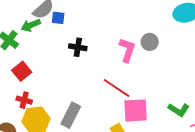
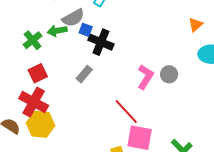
black cross: (78, 47) -> (101, 42), moved, size x1.4
red cross: (24, 100) -> (34, 102), size x1.8
gray rectangle: (71, 115) -> (84, 74), moved, size x0.7

